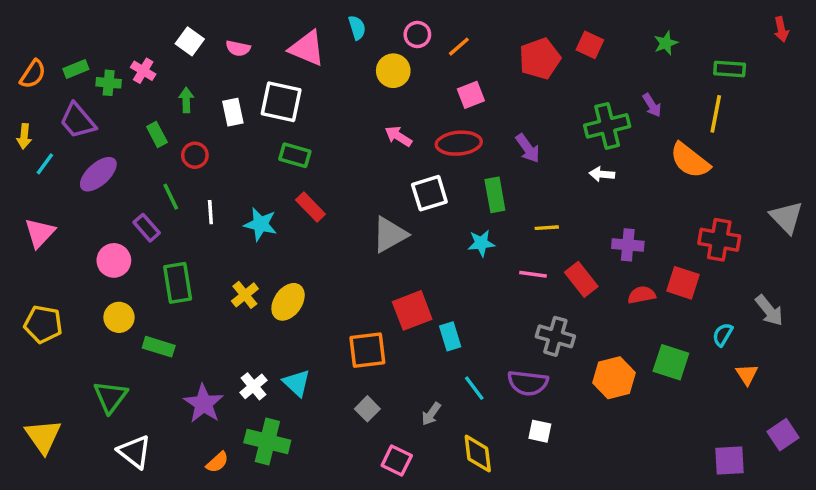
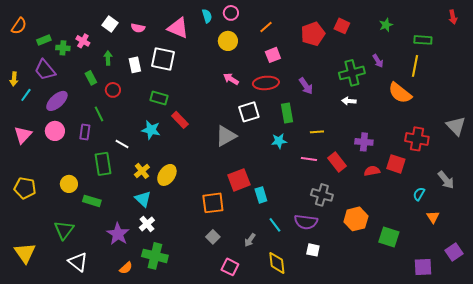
pink circle: (417, 35) -> (231, 13), moved
orange semicircle: (33, 74) -> (19, 26), moved
green rectangle: (295, 155) -> (159, 98), moved
white line: (210, 212) -> (122, 144), moved, turned -56
purple rectangle: (147, 228) -> (85, 132), turned 49
pink circle: (114, 260) -> (55, 131), moved
green square: (671, 362) -> (389, 237), moved
cyan triangle: (297, 383) -> (143, 199), moved

